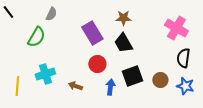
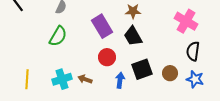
green semicircle: (36, 37) -> (58, 36), moved
cyan cross: (45, 74) -> (62, 79), moved

